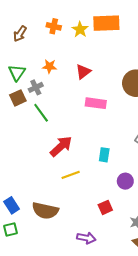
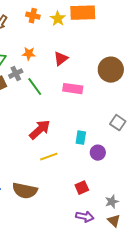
green line: (41, 113) -> (35, 87), moved
purple circle: (125, 181) -> (98, 153), moved
purple arrow: (86, 238) -> (85, 217), moved

